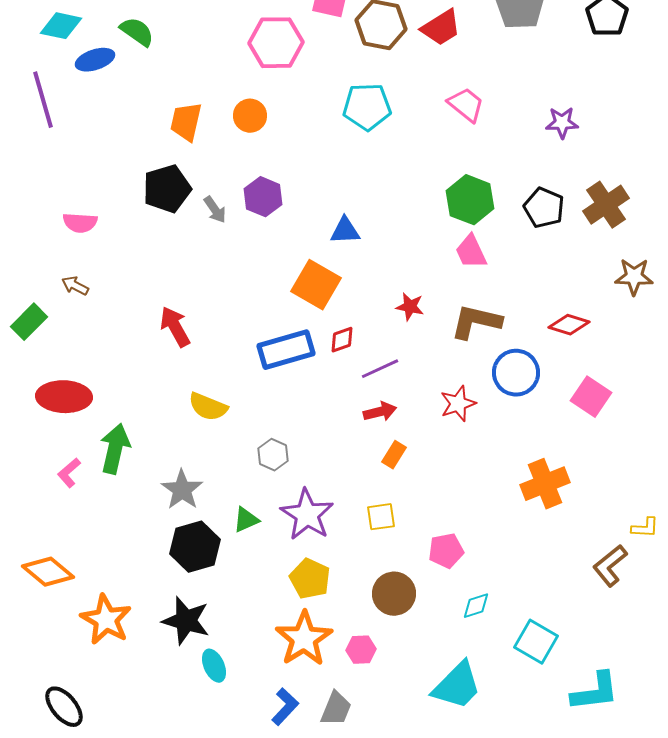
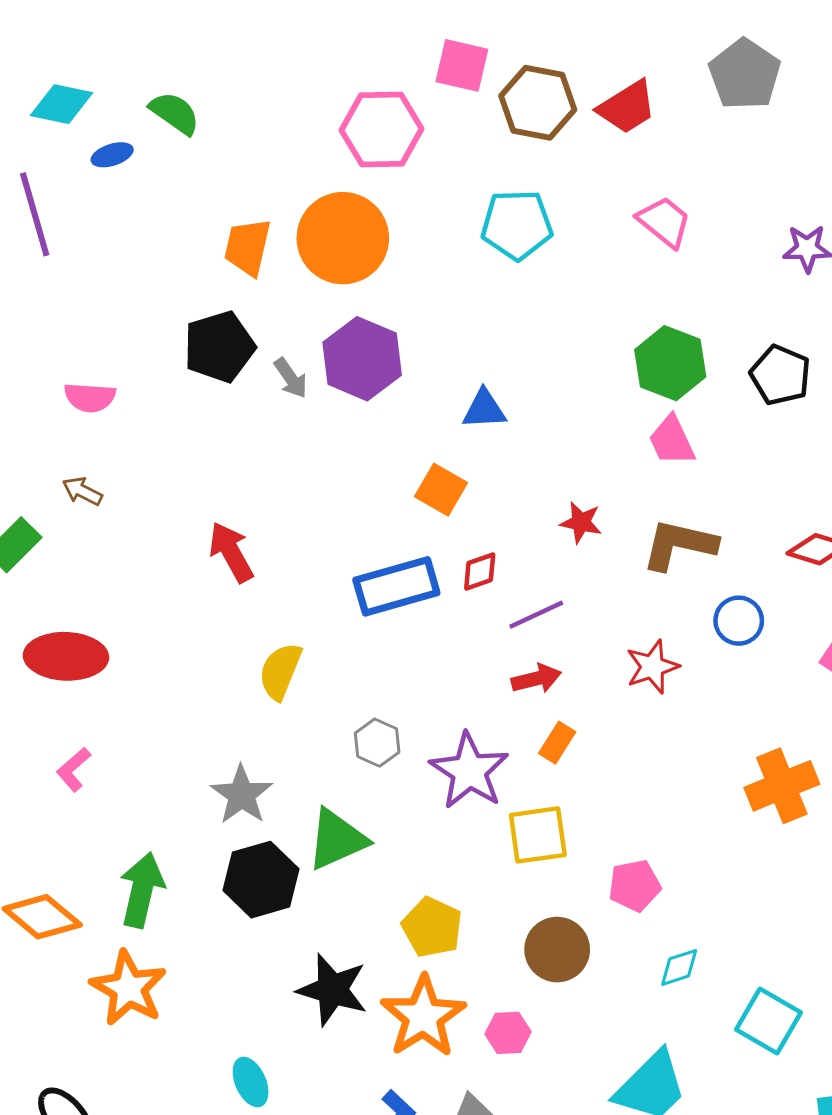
blue ellipse: (95, 60) -> (112, 155), size x0.7
orange circle: (250, 116) -> (343, 238), size x1.8
purple hexagon: (263, 197) -> (362, 359), size x1.4
orange square: (316, 285) -> (441, 490), size x0.7
blue circle: (516, 373) -> (739, 621), size x0.7
yellow semicircle: (208, 407) -> (280, 671), turned 90
green arrow: (115, 449) -> (142, 890), moved
purple star: (307, 515) -> (469, 771), moved
yellow square: (381, 517) -> (538, 835), size x1.4
green triangle: (246, 520) -> (337, 839), size x1.6
black star: (186, 621) -> (332, 990), moved
cyan ellipse: (214, 666) -> (251, 1082), moved

